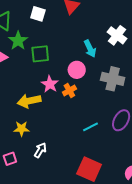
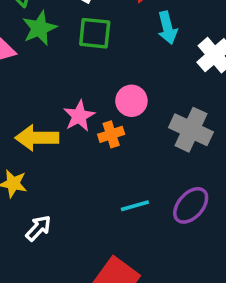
cyan arrow: (90, 49) -> (167, 28), moved
green square: (40, 54) -> (95, 33), moved

